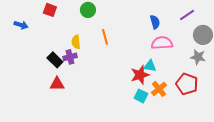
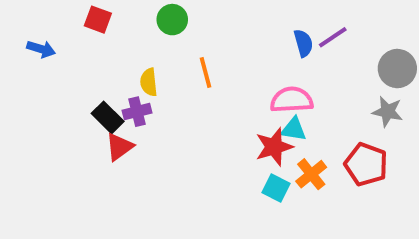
purple line: (187, 15) -> (333, 37), moved
pink semicircle: (162, 43) -> (292, 100), moved
red triangle: (57, 84) -> (119, 147), moved, turned -35

